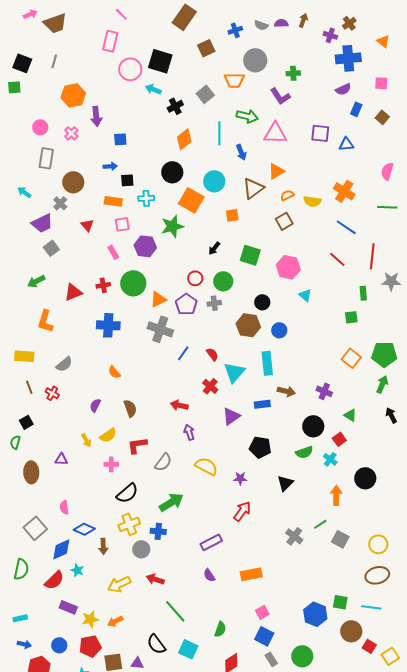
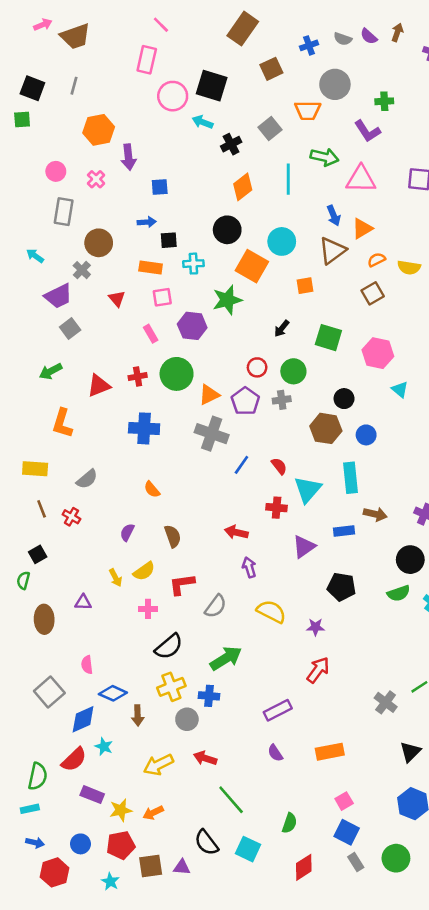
purple semicircle: (281, 23) -> (369, 36), turned -136
blue arrow: (241, 152) -> (334, 216), moved
red cross: (210, 386) -> (277, 508), turned -35
black triangle: (285, 483) -> (410, 752), moved
green semicircle: (21, 569) -> (38, 776), moved

